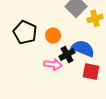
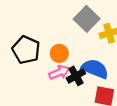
pink arrow: (53, 64) -> (59, 72), moved, turned -30

